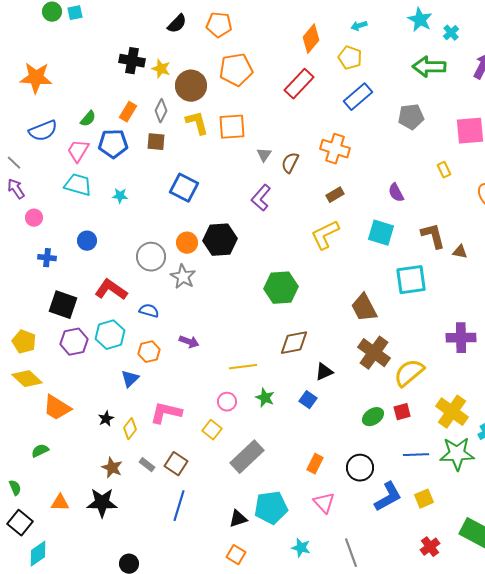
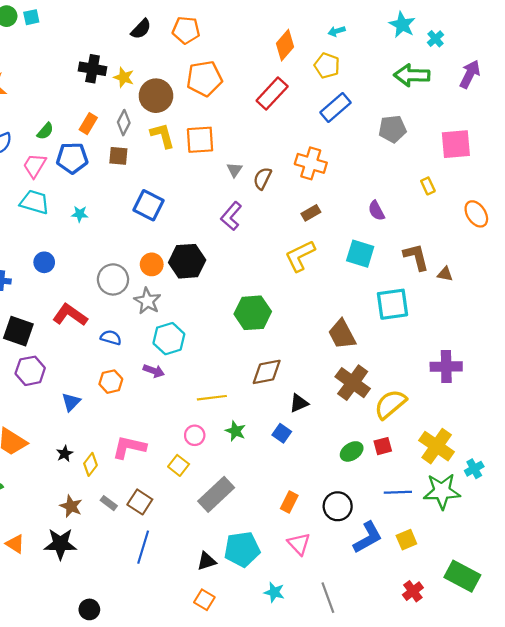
cyan hexagon: (110, 335) -> (169, 339), moved
blue triangle: (130, 379) -> (71, 402), moved
orange triangle: (60, 503) -> (15, 544), turned 30

